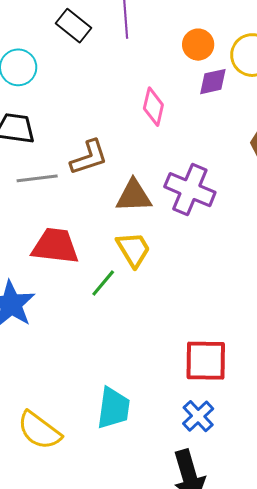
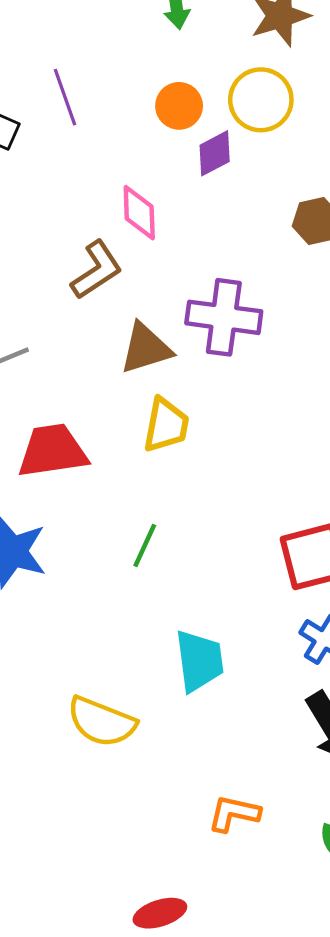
brown L-shape: (89, 157) -> (97, 270), moved
yellow trapezoid: (133, 249) -> (166, 425), turned 57
green line: (103, 283) -> (145, 546), moved

